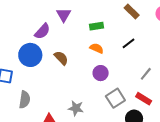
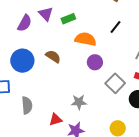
green rectangle: (96, 26) -> (68, 19), moved
purple semicircle: (42, 31) -> (25, 23), moved
orange semicircle: (97, 48) -> (86, 39), size x1.5

